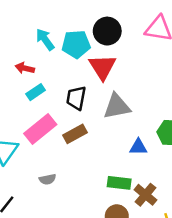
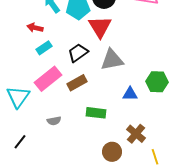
black trapezoid: (76, 98) -> (78, 53), turned 45
green rectangle: (119, 183) -> (96, 113), moved

